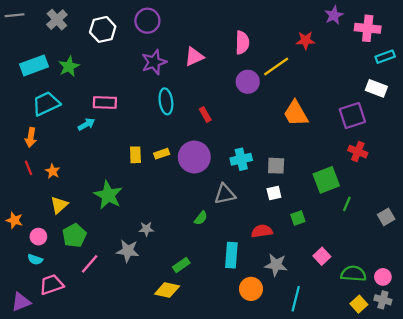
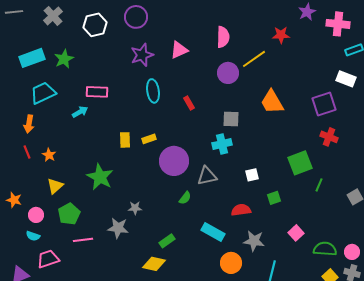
purple circle: (194, 157) -> (174, 161), moved
gray square: (276, 166) -> (231, 119), moved
cyan rectangle: (231, 255) -> (213, 232), turned -65
pink line: (90, 264) -> (83, 240), turned 42

